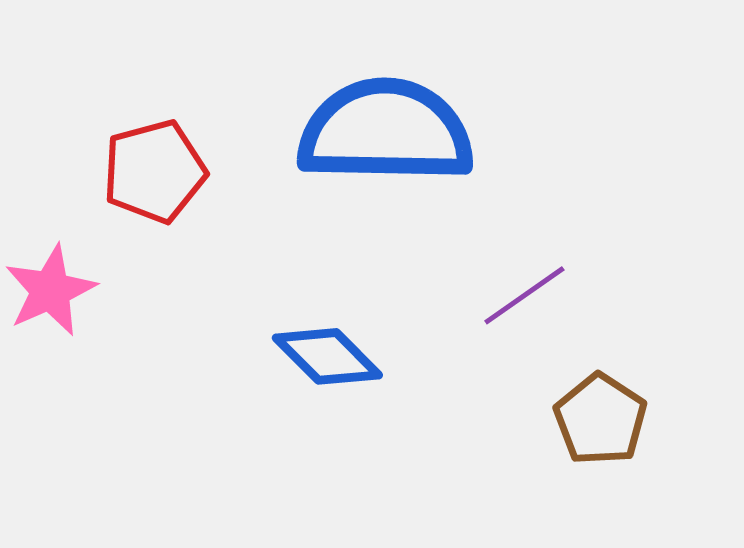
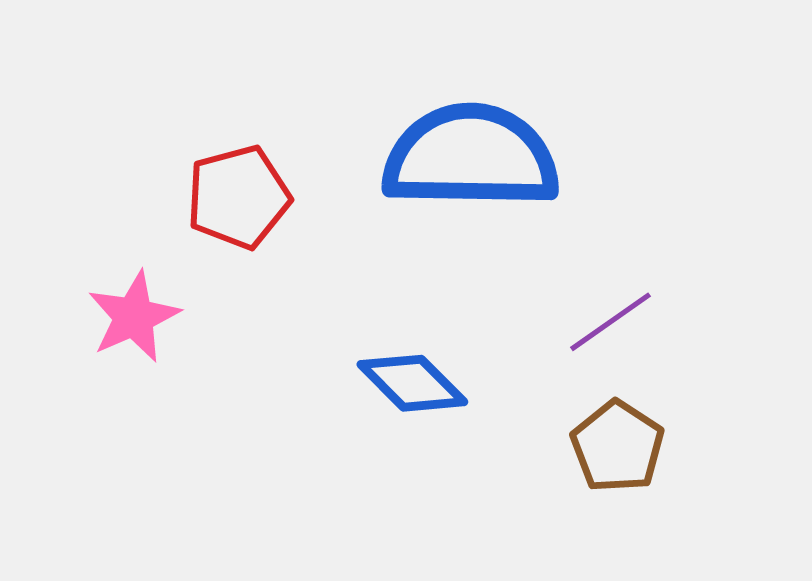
brown pentagon: (600, 419) -> (617, 447), moved

